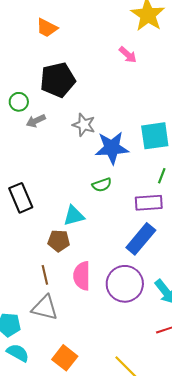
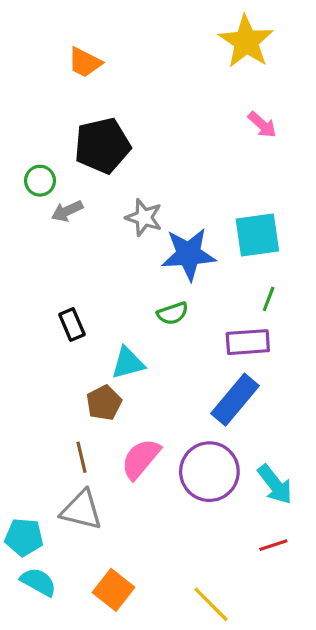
pink arrow: (128, 55) -> (262, 125), moved
black rectangle: (21, 198) -> (72, 325), moved, size x0.7
brown pentagon: (59, 241) -> (104, 403), turned -30
pink semicircle: (82, 276) -> (141, 459), turned 40

